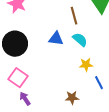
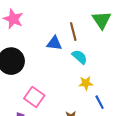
blue triangle: (56, 39) -> (54, 43), moved
pink square: (18, 78) -> (34, 97), moved

